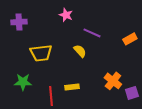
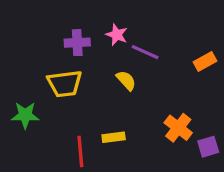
pink star: (66, 15) -> (117, 35), moved
purple cross: (19, 22) -> (77, 43), moved
green star: (23, 82) -> (25, 115), moved

